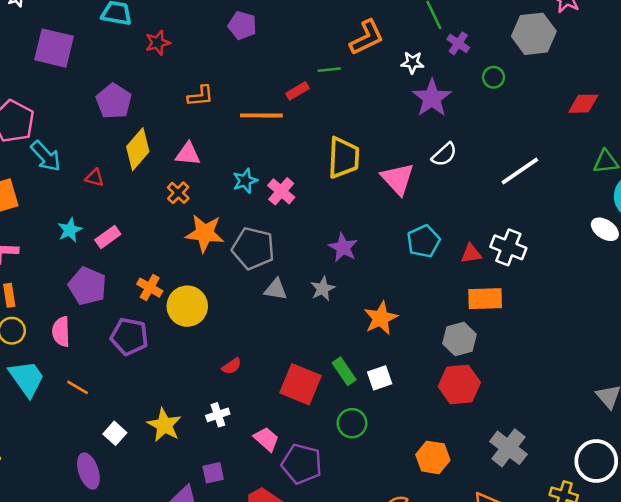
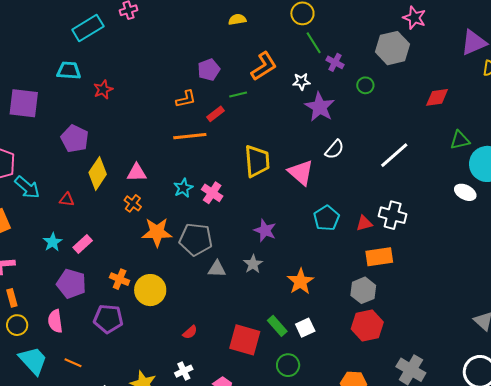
purple pentagon: (242, 25) -> (209, 70), moved, turned -30
orange L-shape: (200, 96) -> (186, 99), moved

